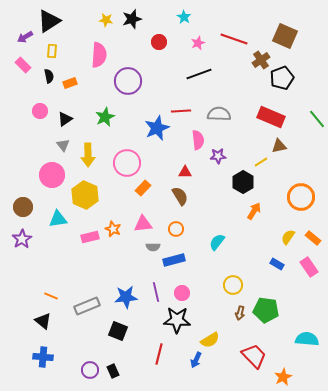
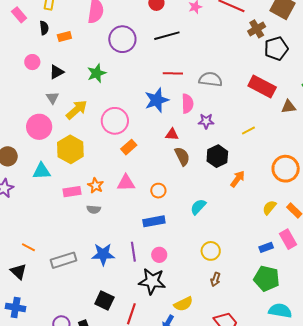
black line: (199, 74) -> (167, 36), moved
blue star: (157, 128) -> (157, 100), moved
brown triangle: (279, 146) -> (289, 107), moved
yellow arrow: (88, 155) -> (77, 110), turned -135
black hexagon: (243, 182) -> (217, 156), moved
brown semicircle: (180, 196) -> (182, 156), moved
gray semicircle: (153, 247) -> (94, 209), moved
blue rectangle: (277, 264) -> (266, 247), moved, turned -56
green pentagon: (266, 310) -> (267, 279), moved
black square: (118, 331) -> (104, 301), moved

